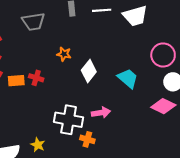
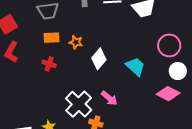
orange rectangle: (16, 81) -> (52, 38), moved
pink arrow: (101, 113) -> (109, 98), turned 48
white cross: (69, 120) -> (79, 104), turned 32

